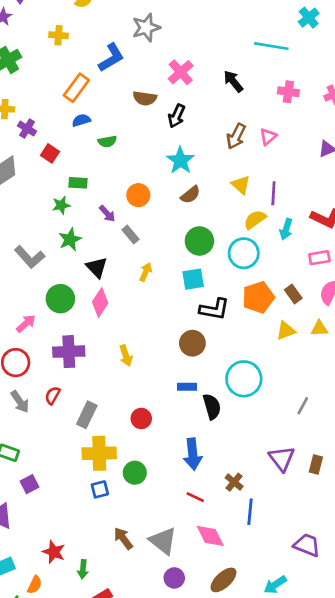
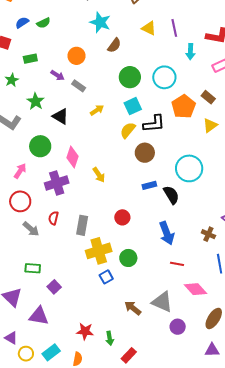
blue semicircle: (81, 120) -> (22, 23), moved
green star: (61, 205) -> (12, 80), moved
yellow semicircle: (255, 220) -> (128, 130), moved
yellow arrow: (146, 272) -> (97, 110), turned 48
pink diamond: (100, 302) -> (72, 157), moved
brown cross: (234, 482) -> (208, 234), moved

